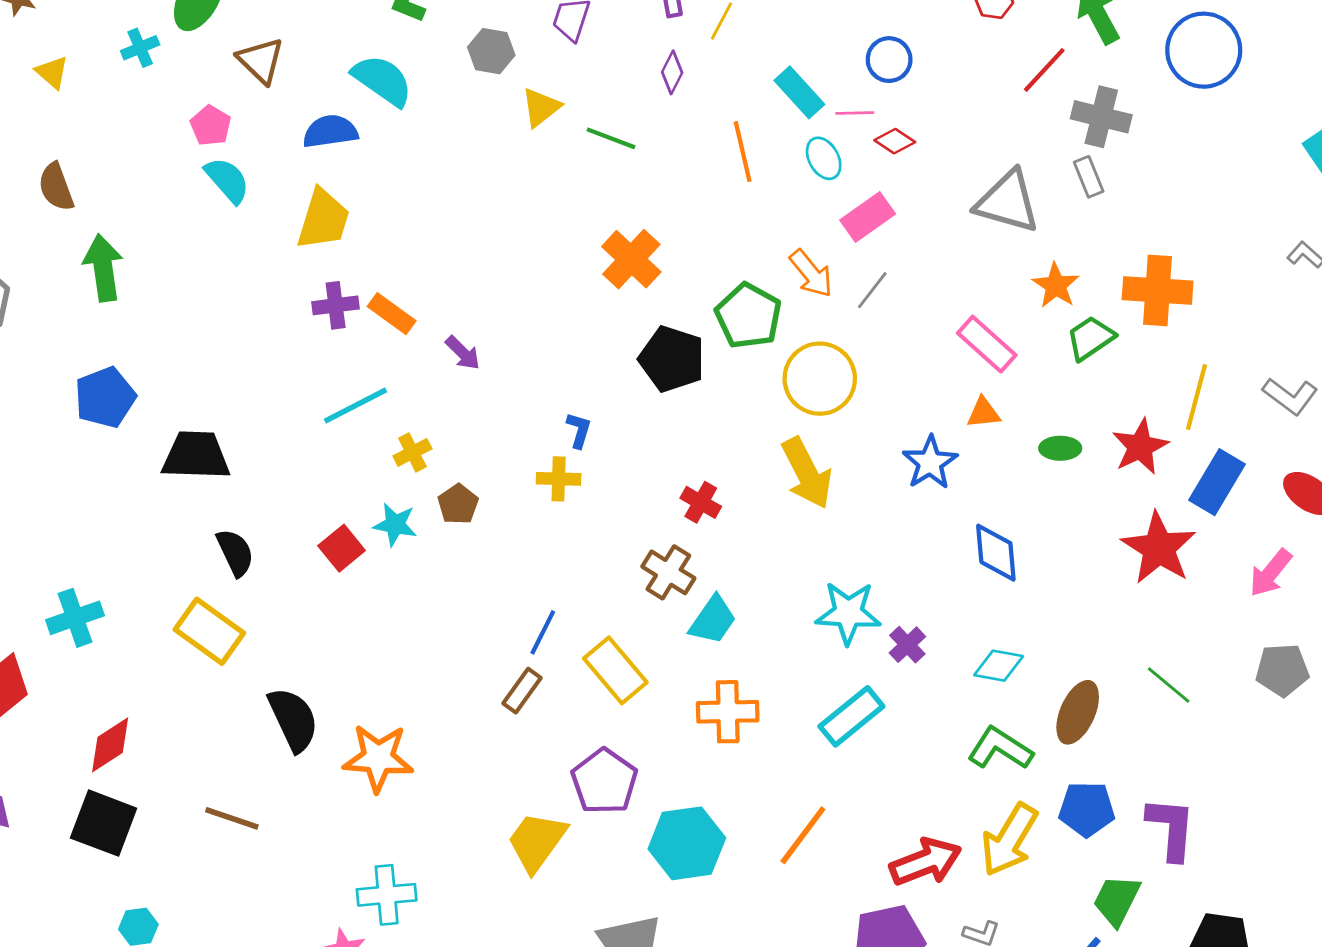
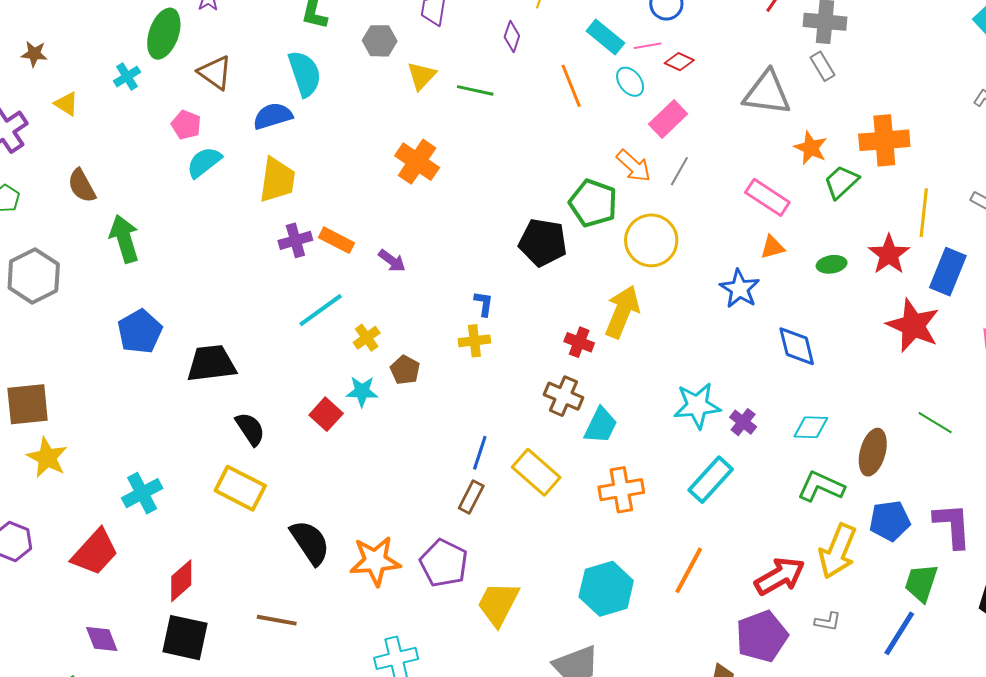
cyan semicircle: (382, 80) -> (305, 74), turned 45
cyan semicircle: (227, 180) -> (204, 162), turned -78
orange cross: (631, 259) -> (417, 162), moved
yellow arrow: (807, 473) -> (622, 312), moved, turned -122
purple pentagon: (604, 781) -> (444, 563), moved

